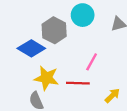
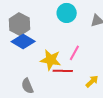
gray hexagon: (54, 30) -> (20, 24), moved
yellow star: (46, 78) -> (51, 60), moved

